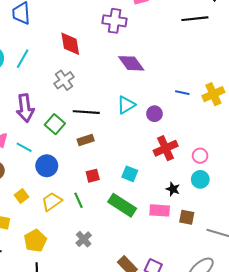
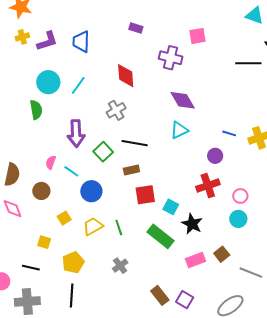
cyan triangle: (126, 105) -> (179, 130), moved
purple circle: (154, 114) -> (215, 156), moved
red square: (93, 176) -> (145, 195), moved, size x1.5
black star: (173, 189) -> (192, 224), moved, size x1.5
pink rectangle: (160, 210) -> (195, 260), moved, turned -30
brown square: (187, 217) -> (222, 254), turned 35

